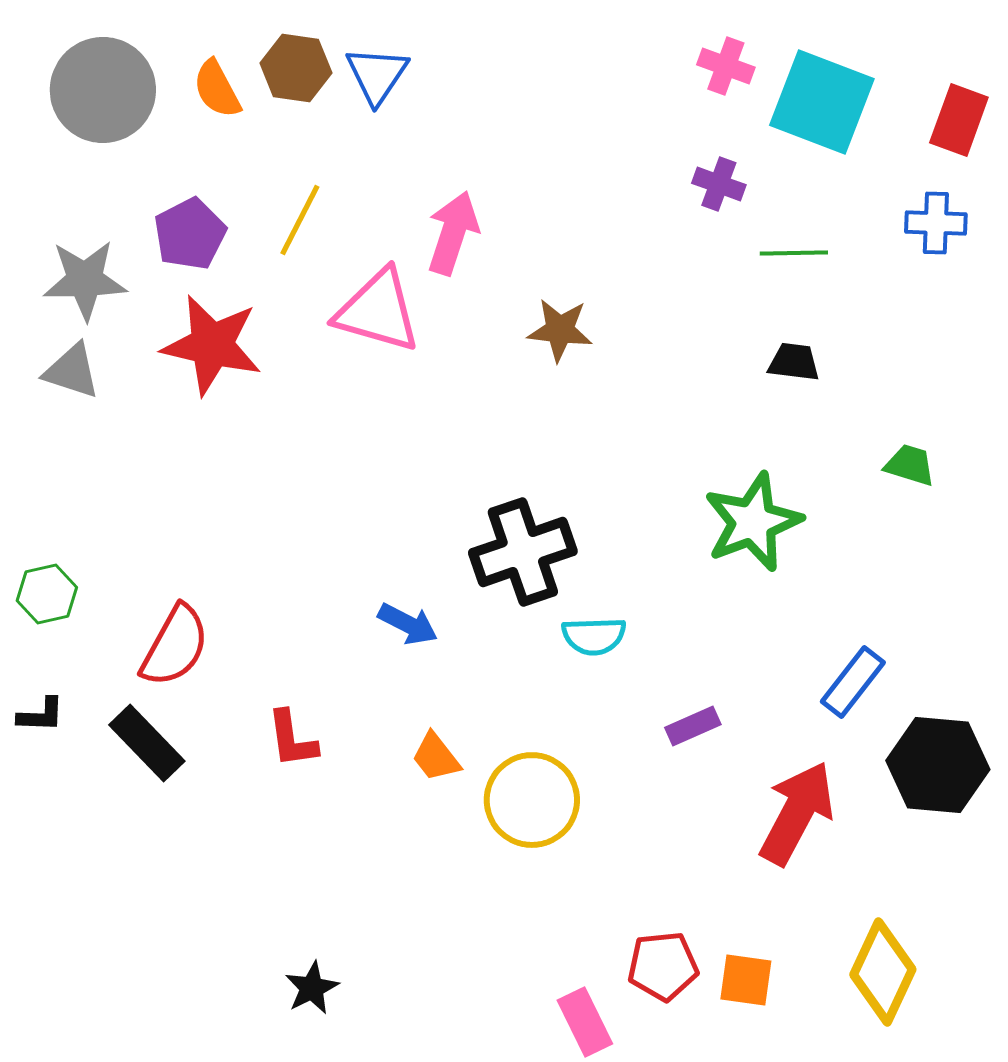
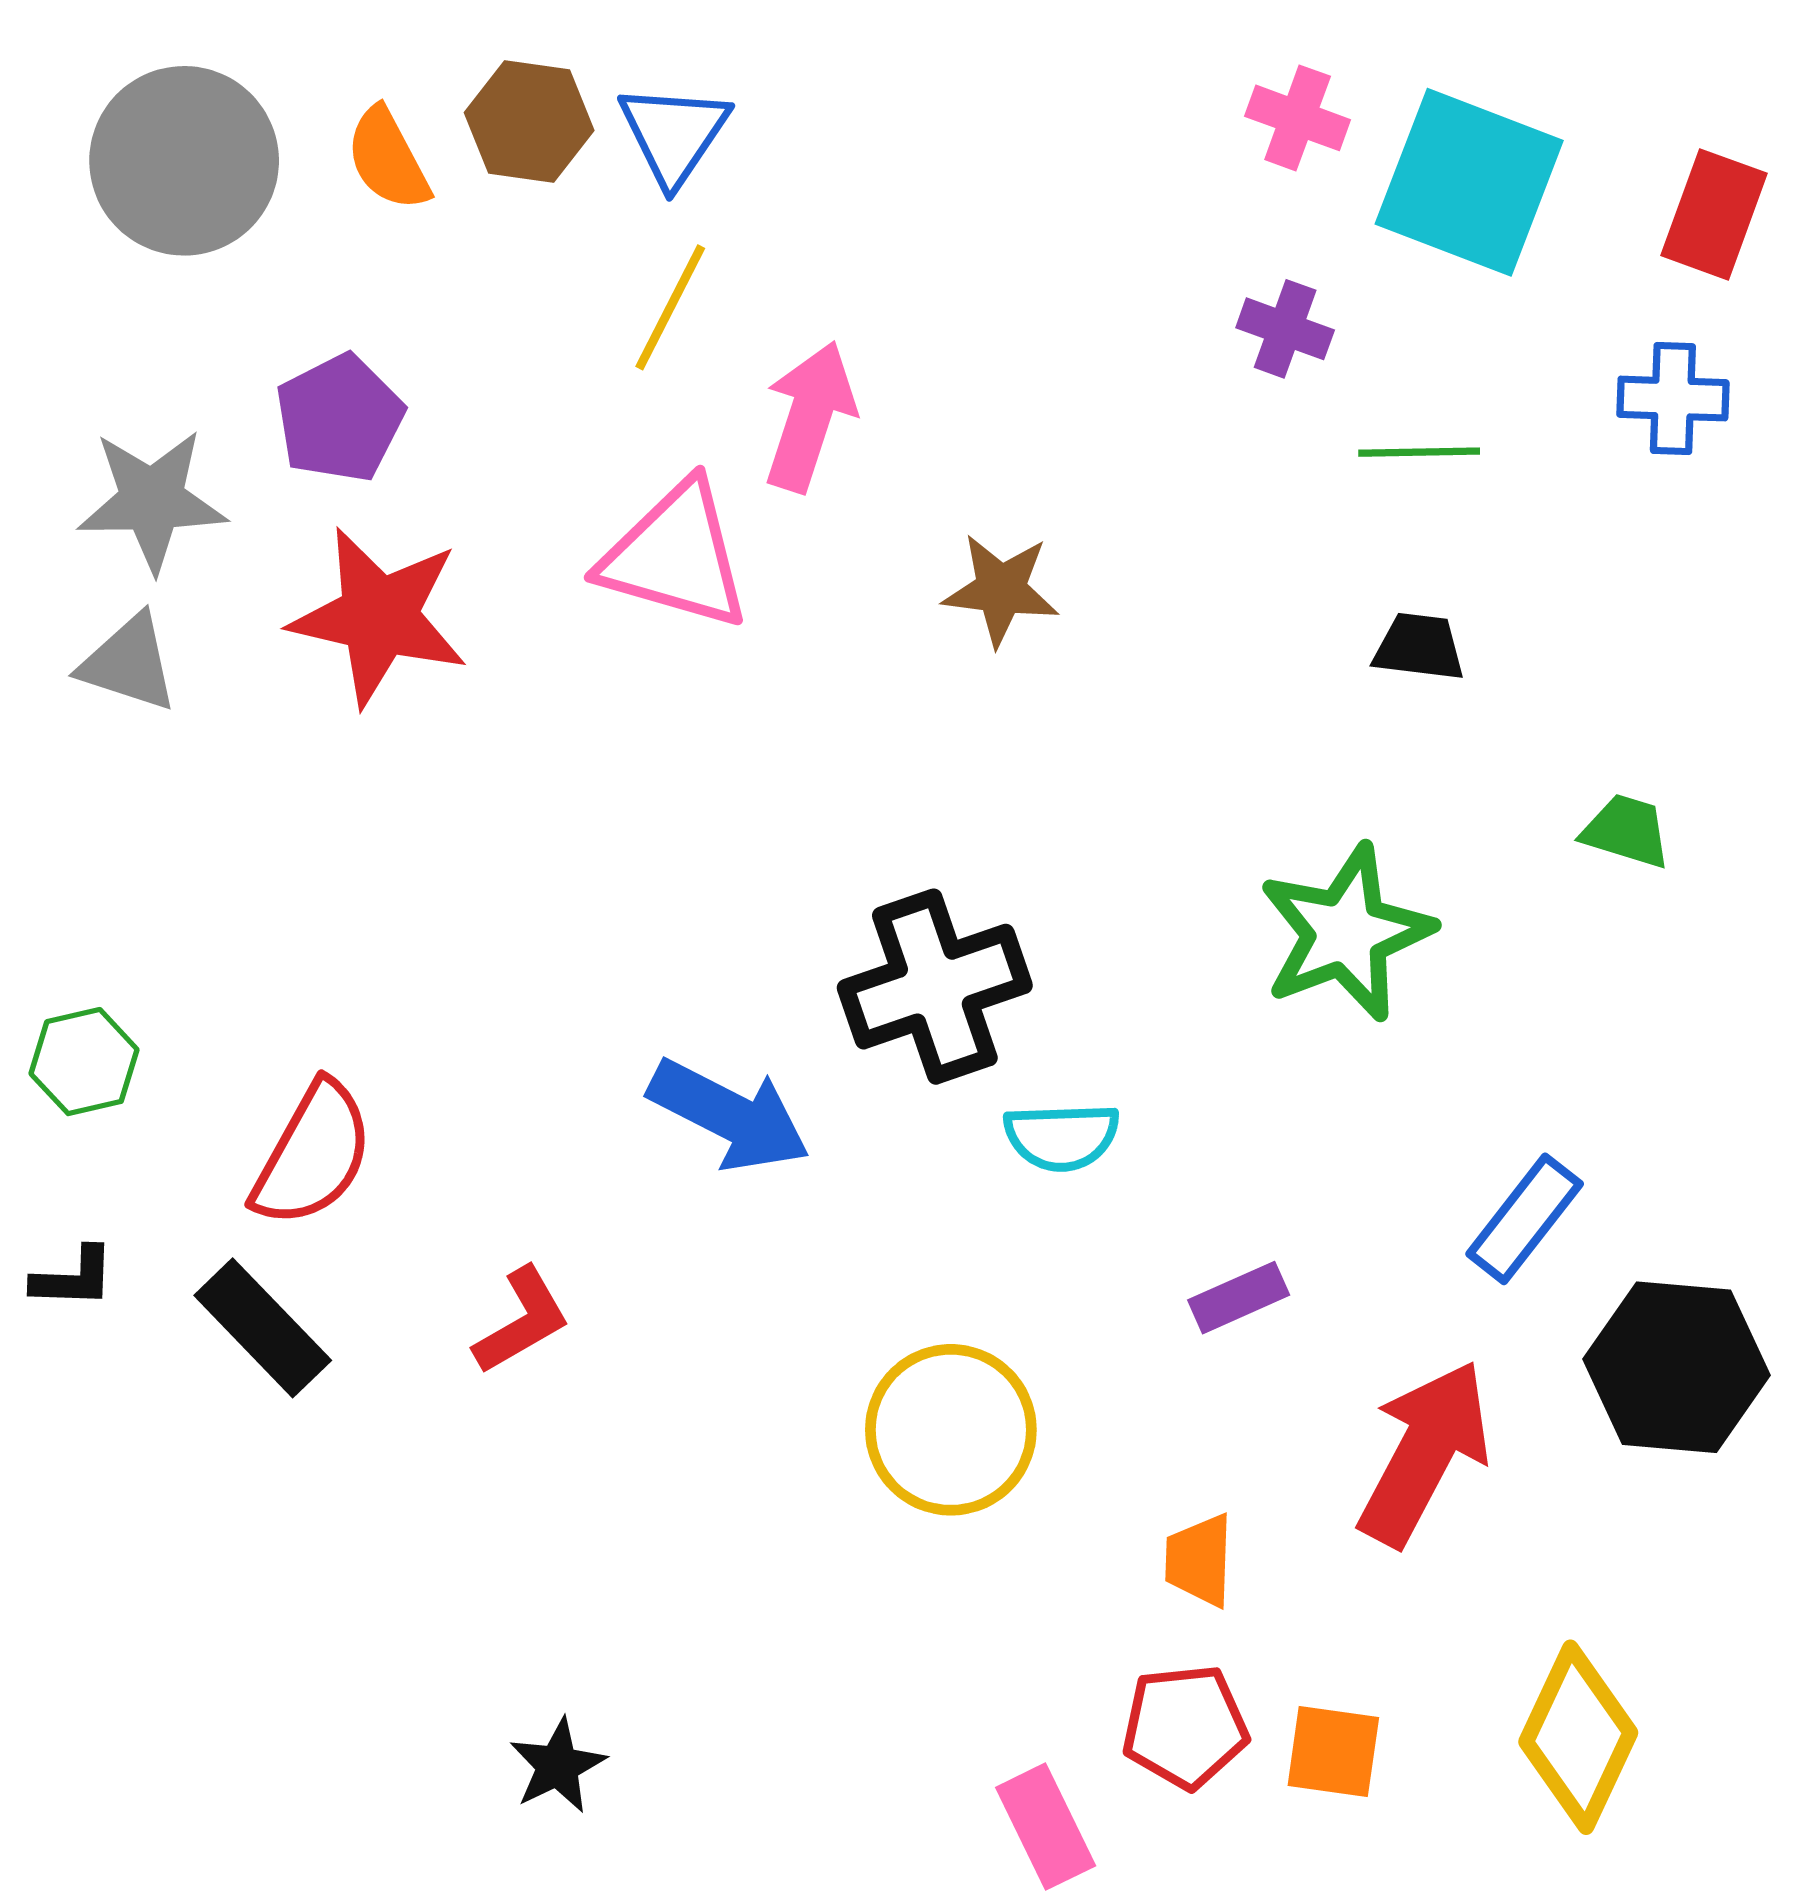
yellow line: (300, 220) -> (670, 307), moved
blue arrow: (408, 624) -> (729, 1115), size x1.5
red L-shape: (292, 739) -> (522, 1321), turned -112
orange trapezoid: (436, 757) -> (1199, 1560), moved, turned 40

